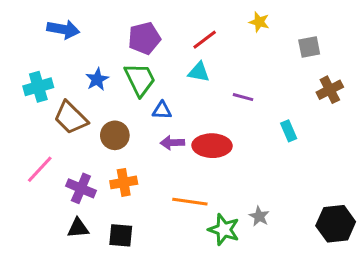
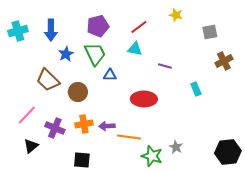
blue arrow: (63, 29) -> (51, 30), moved, turned 80
cyan cross: (38, 87) -> (18, 31), moved
purple arrow: (172, 143) -> (107, 126), moved
black triangle: (78, 228) -> (31, 146), moved, turned -35

